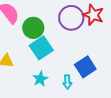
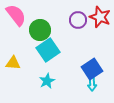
purple circle: (71, 18) -> (78, 20), size x0.7
cyan arrow: (67, 82) -> (92, 84), moved

